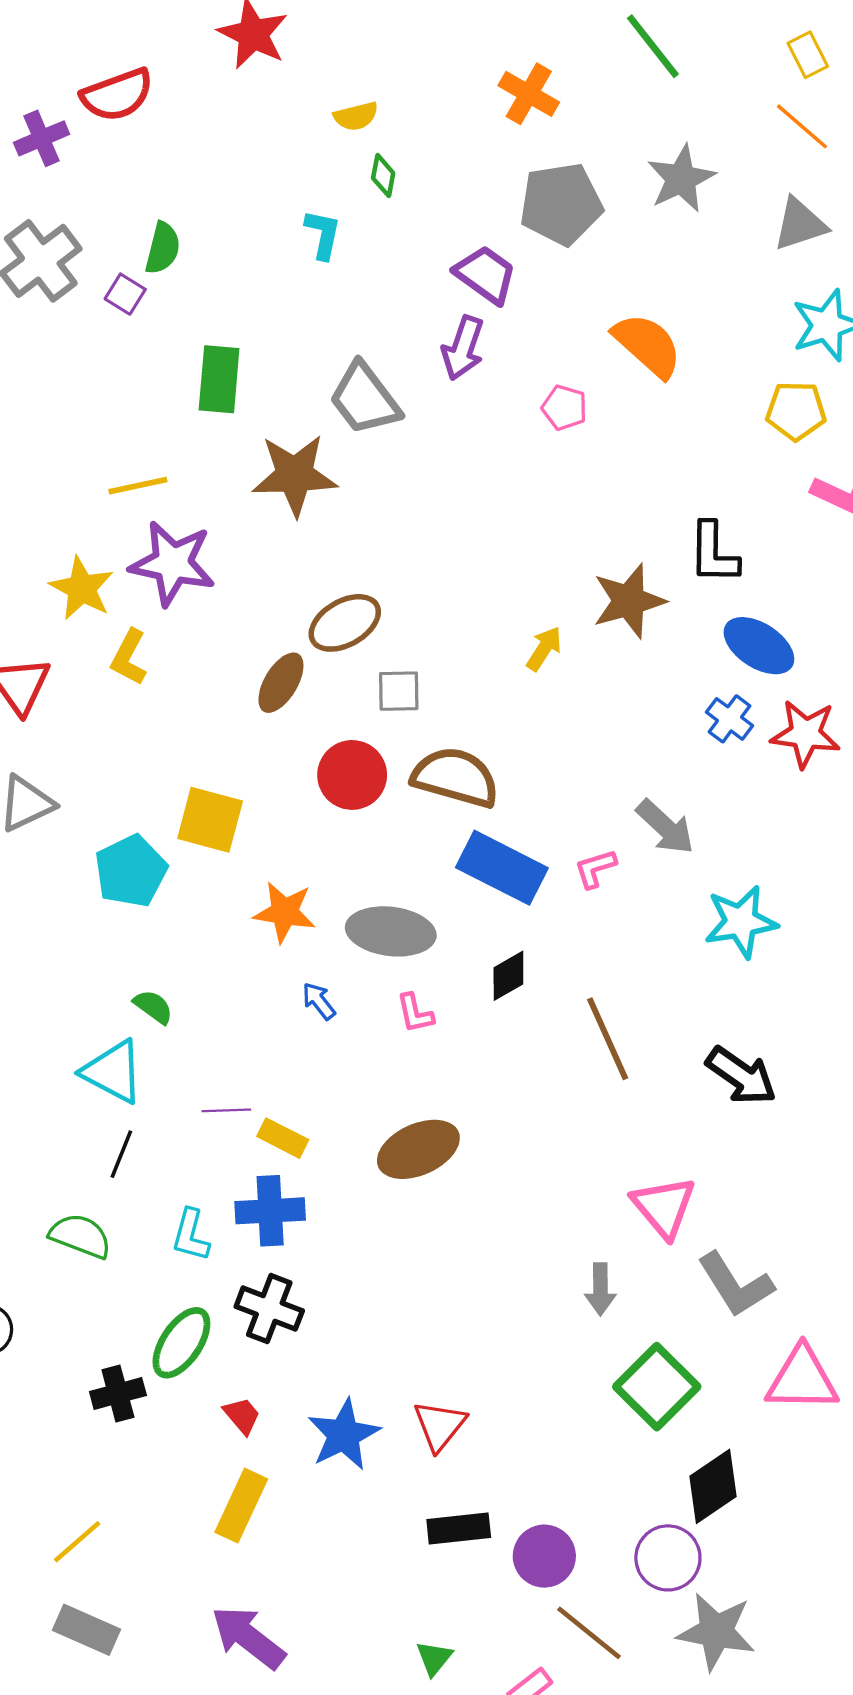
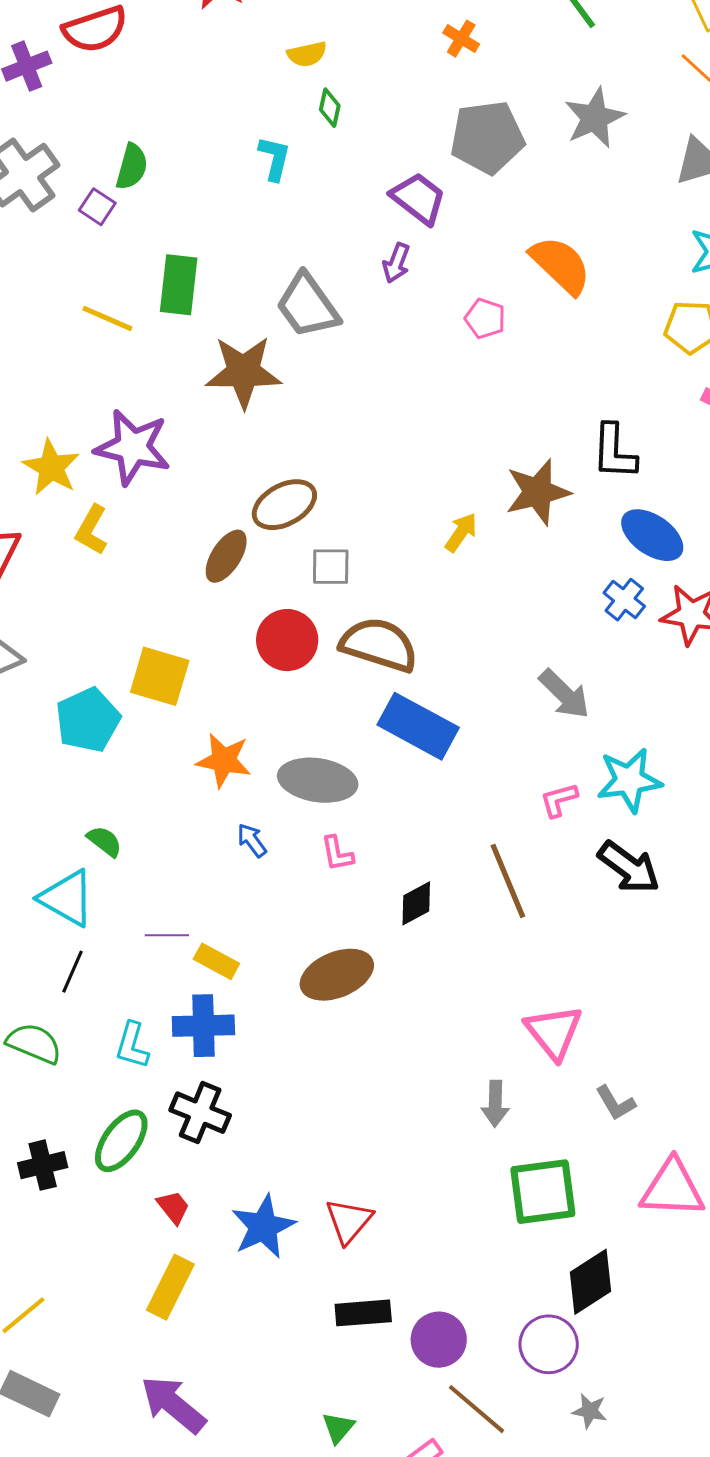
orange cross: (529, 94) -> (461, 39), size x0.7
purple arrow: (463, 348) -> (396, 263), size x0.7
yellow line: (138, 486) -> (107, 318), moved, turned 34
pink L-shape: (595, 868) -> (559, 800), moved
black diamond: (508, 976) -> (416, 903), moved
black arrow: (741, 1076) -> (629, 867), moved
gray L-shape: (735, 1285) -> (615, 1103), size x0.6
green square: (657, 1387) -> (543, 1192), turned 36
black cross: (118, 1394) -> (43, 1165), moved
gray star: (716, 1631) -> (590, 1411), size x0.5

